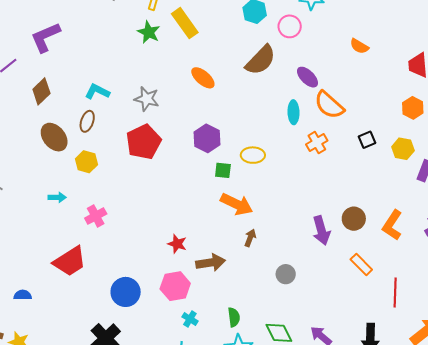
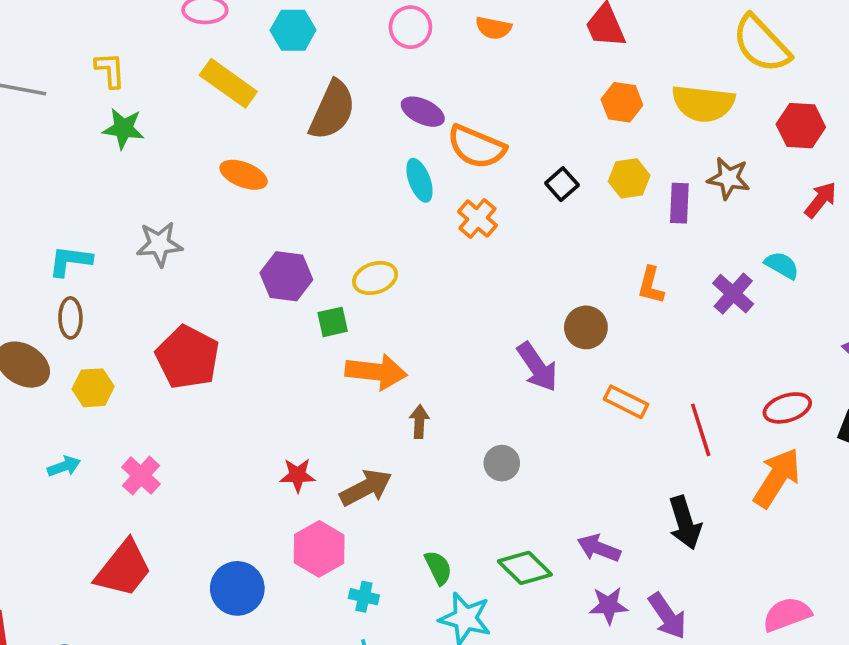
yellow rectangle: (185, 23) -> (228, 83), moved
pink circle: (290, 26) -> (410, 27), moved
red pentagon: (144, 142) -> (188, 357), moved
orange L-shape: (392, 225) -> (651, 285), moved, size x0.7

